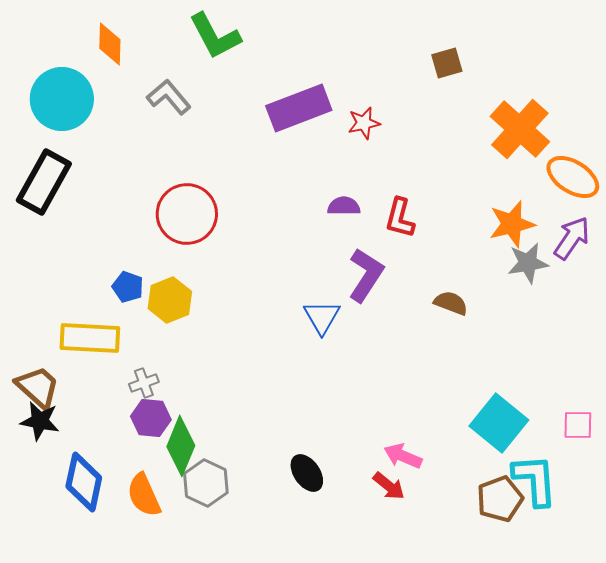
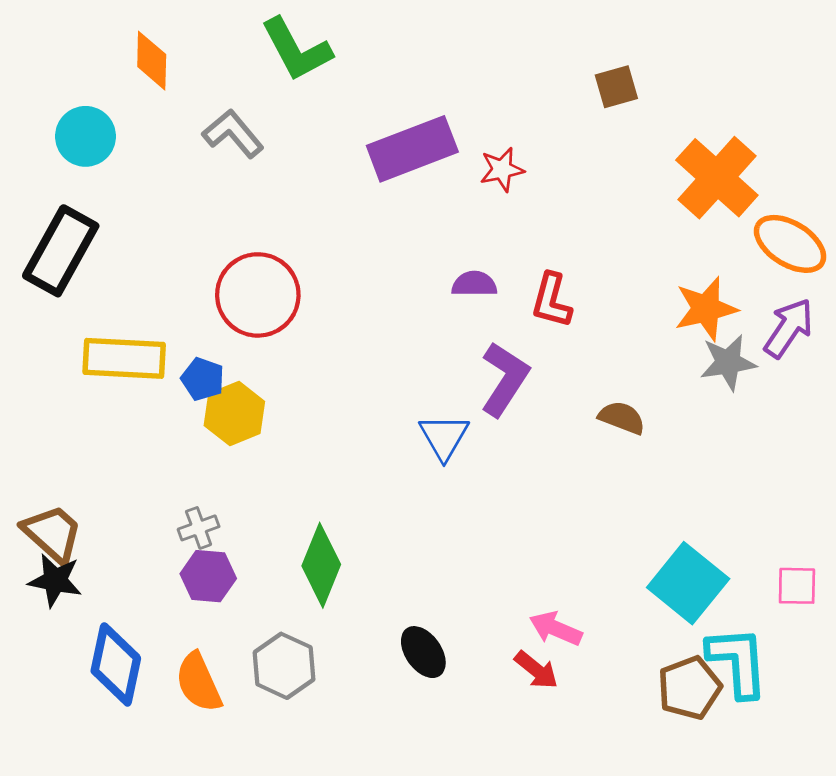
cyan circle: (62, 99) -> (85, 136), size x0.7
blue pentagon: (128, 287) -> (203, 379), moved
yellow rectangle: (90, 338) -> (124, 358), moved
green diamond: (181, 446) -> (321, 565), moved

